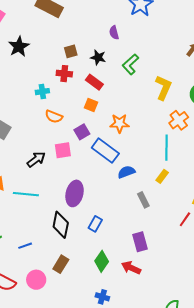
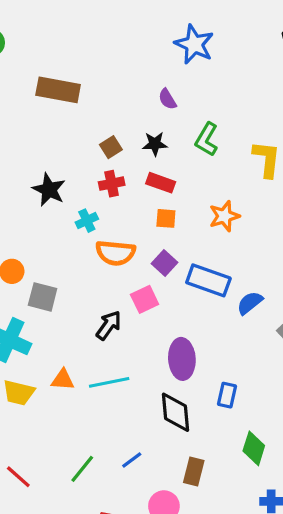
black star: (19, 46) -> (49, 190), moved
orange semicircle: (54, 117) -> (115, 253), size x1.4
orange star: (119, 123) -> (224, 216), moved

